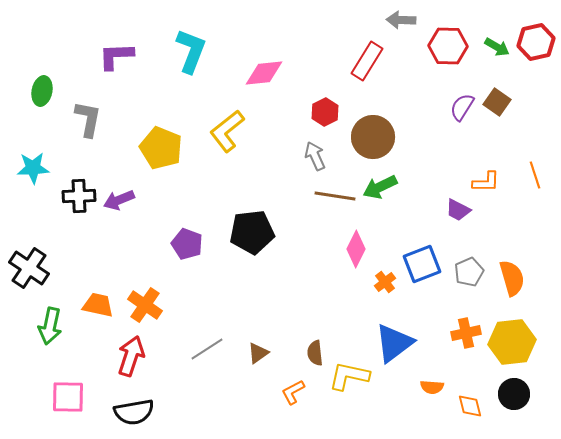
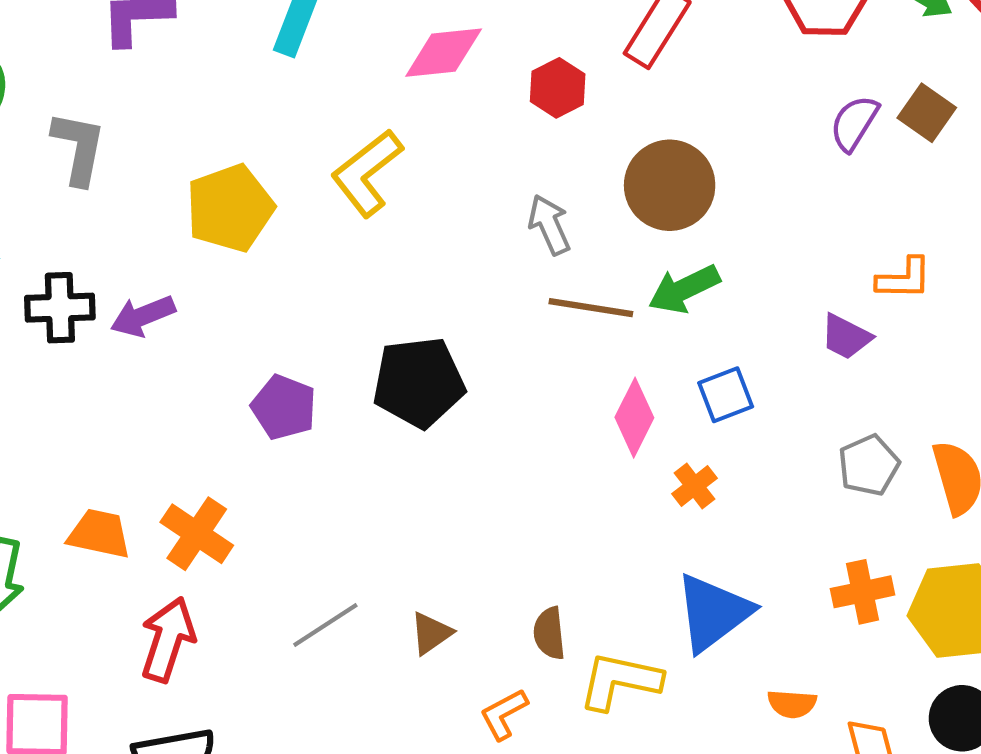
red hexagon: (325, 112) -> (558, 88), moved
yellow pentagon: (161, 148) -> (230, 208), turned 30
blue square: (422, 264) -> (726, 395), moved, size x0.7

